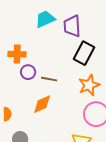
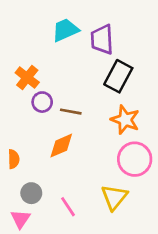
orange cross: (17, 54) -> (27, 78), turned 36
orange star: (89, 85) -> (125, 120), turned -30

